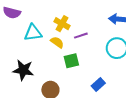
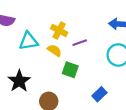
green square: (71, 61) -> (70, 70), turned 35
black star: (23, 70) -> (19, 81), turned 30

